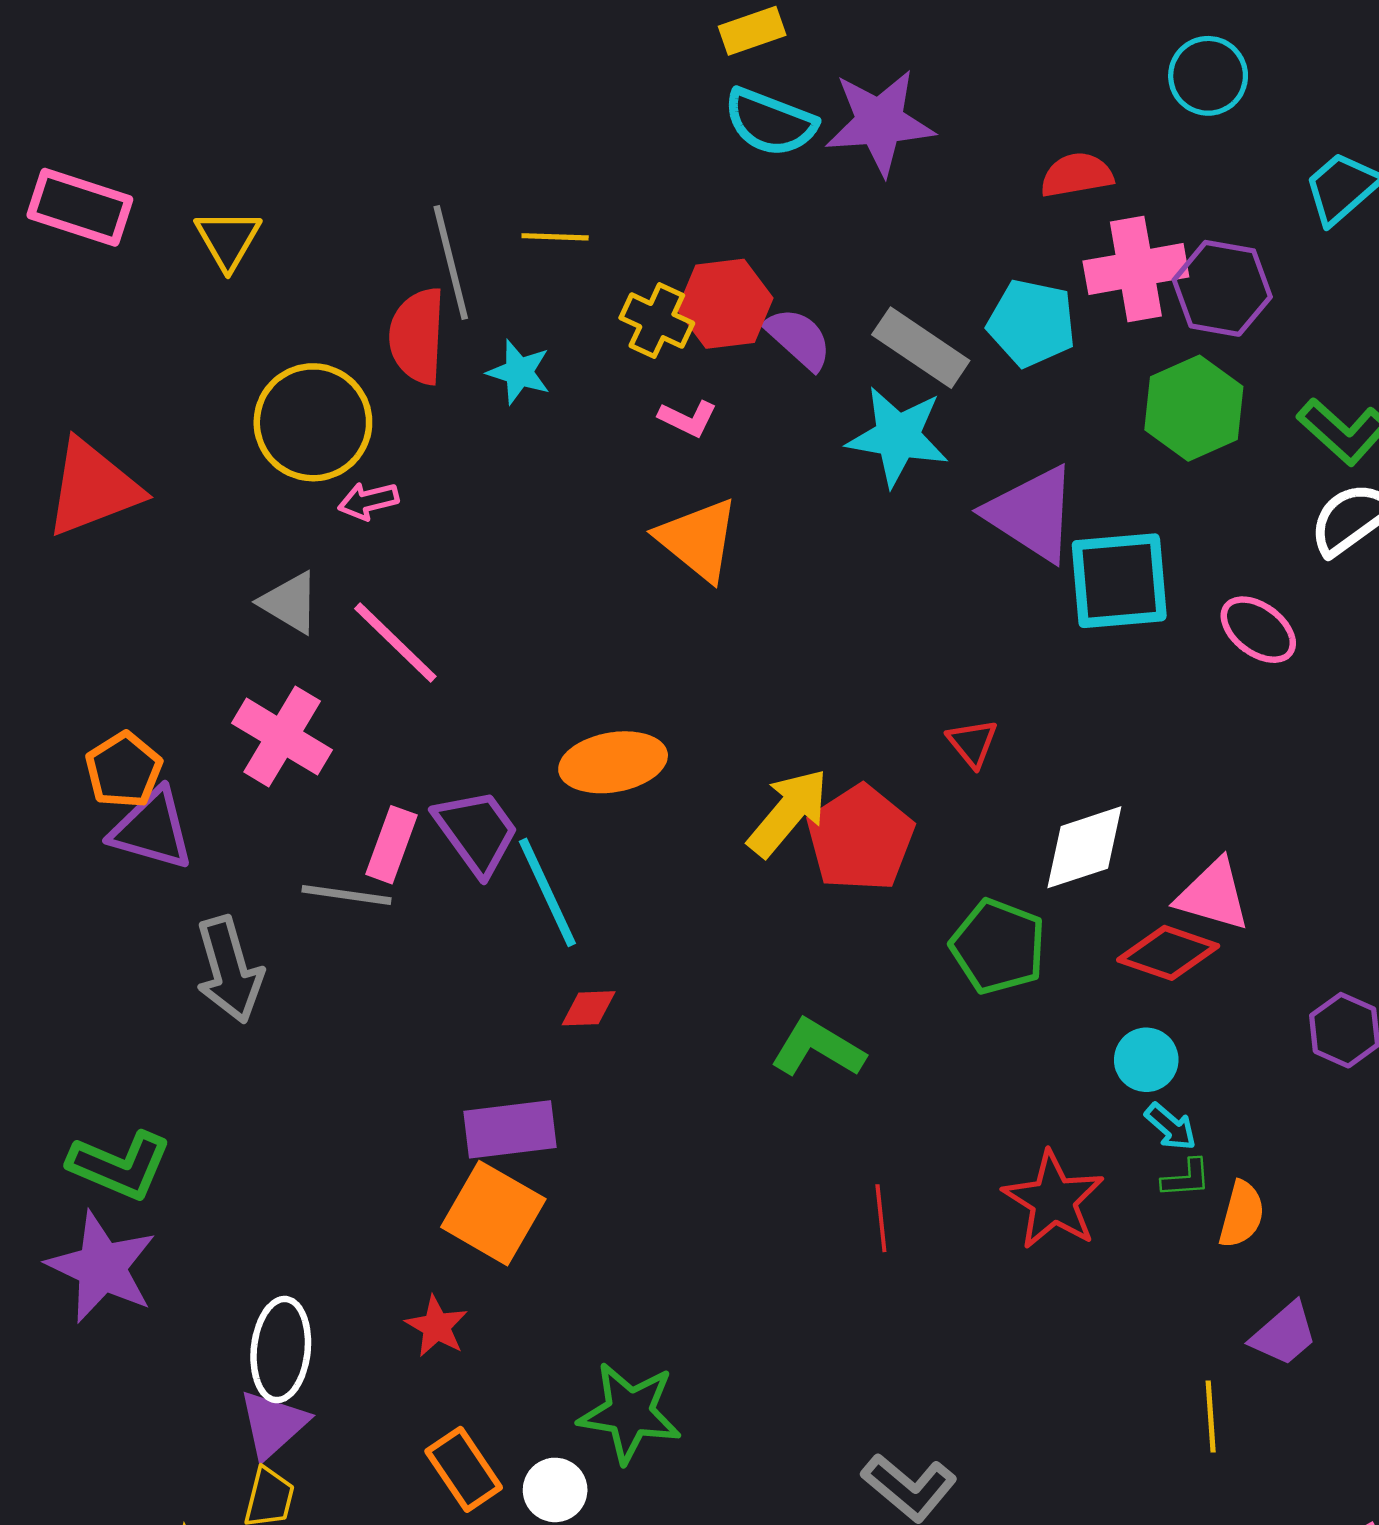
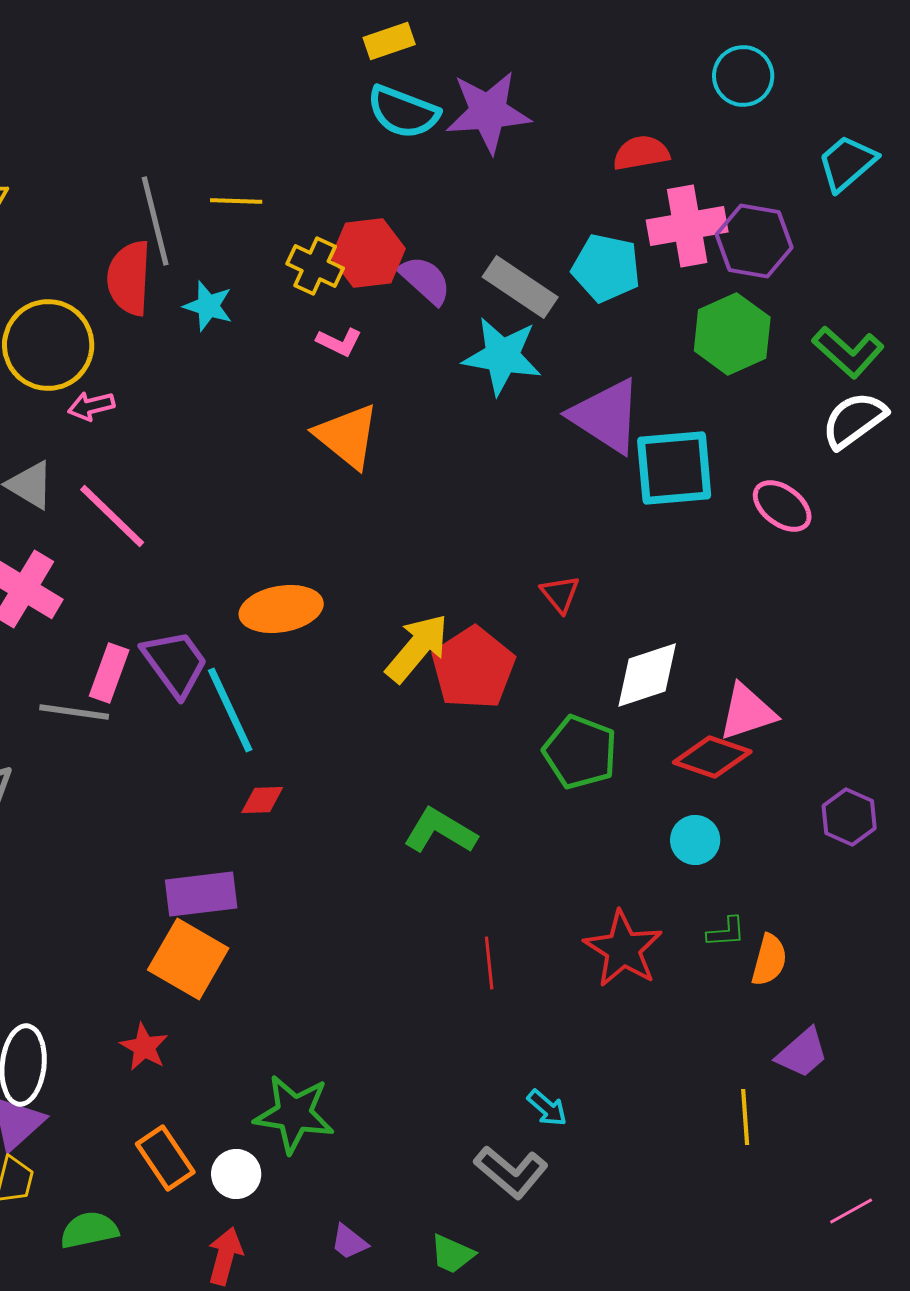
pink triangle: (1213, 895) -> (747, 712), turned -34
cyan arrow: (1171, 1127) -> (547, 1108), moved

